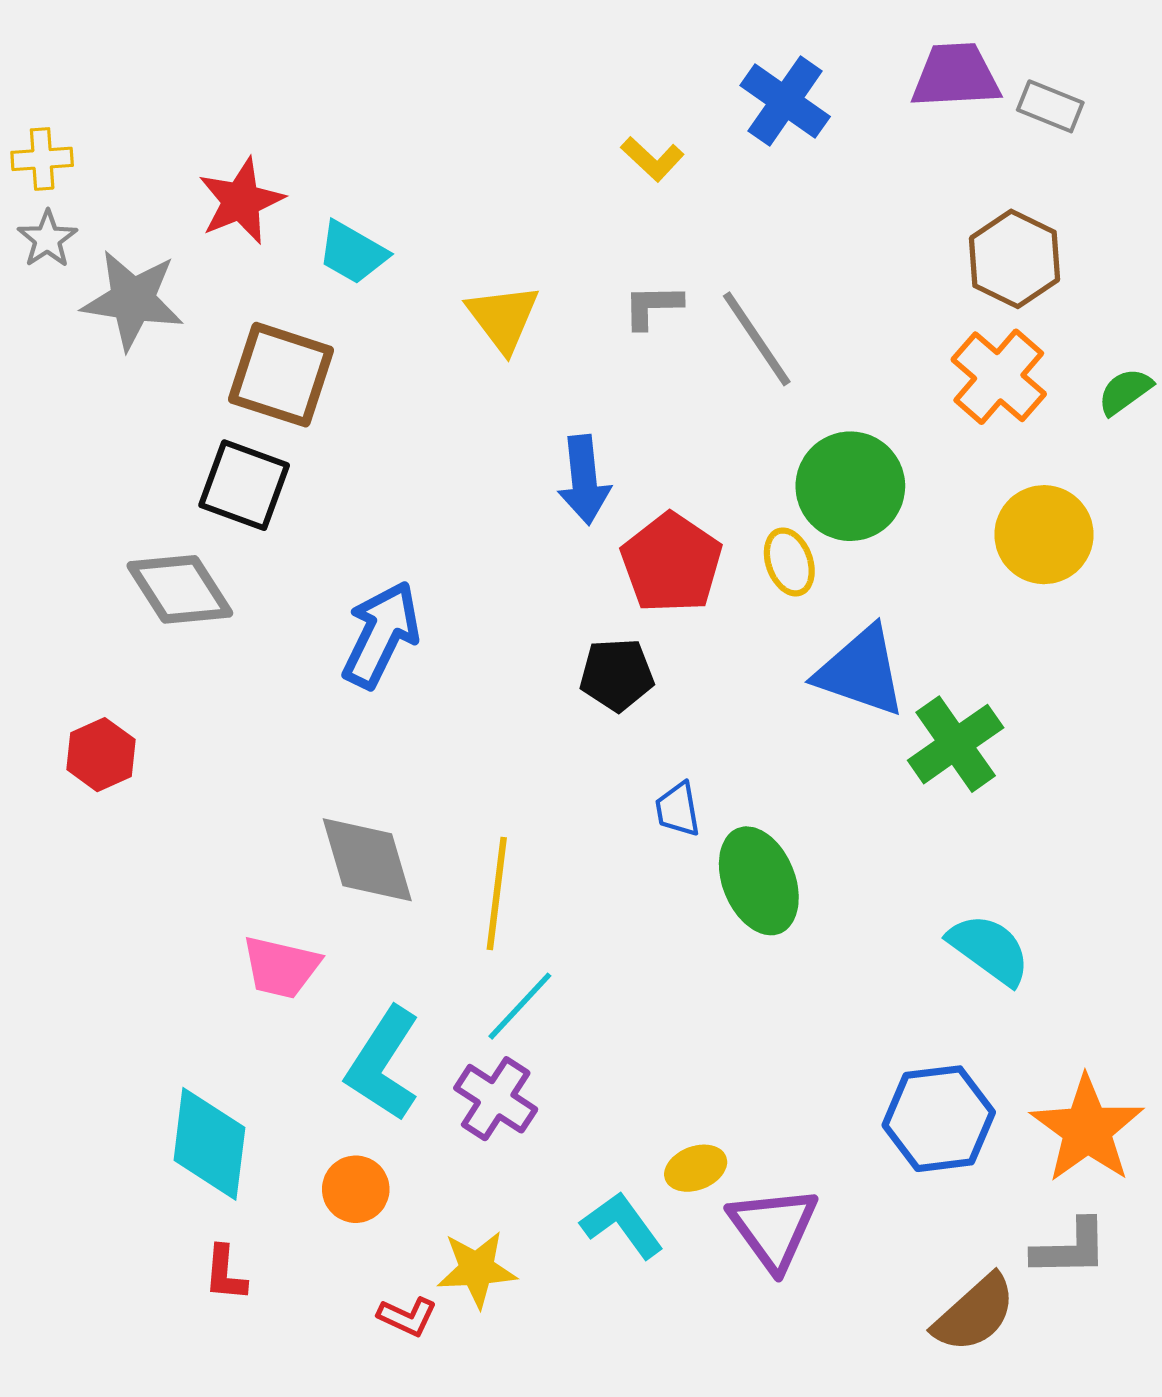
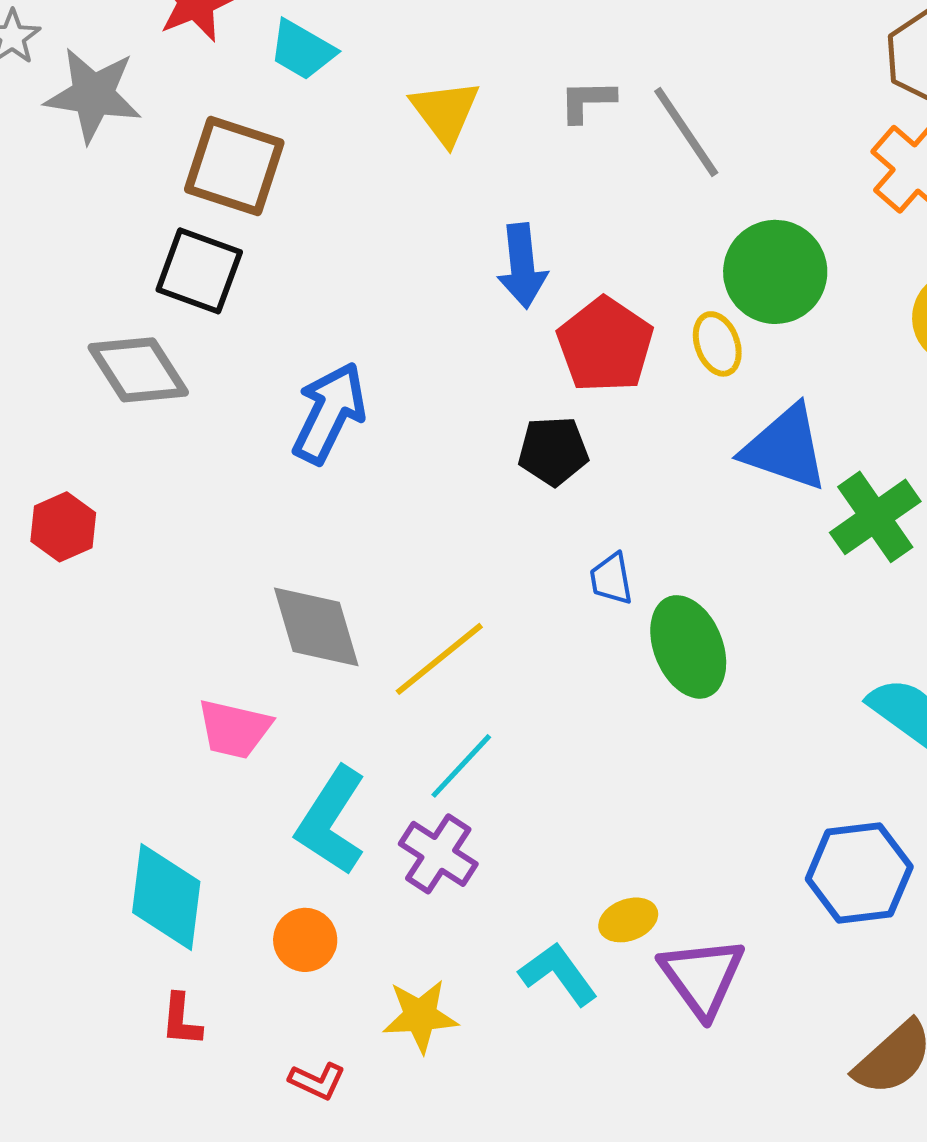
yellow line: (497, 893) -> (439, 659), turned 44
red L-shape: (407, 1317) -> (317, 1081), moved

